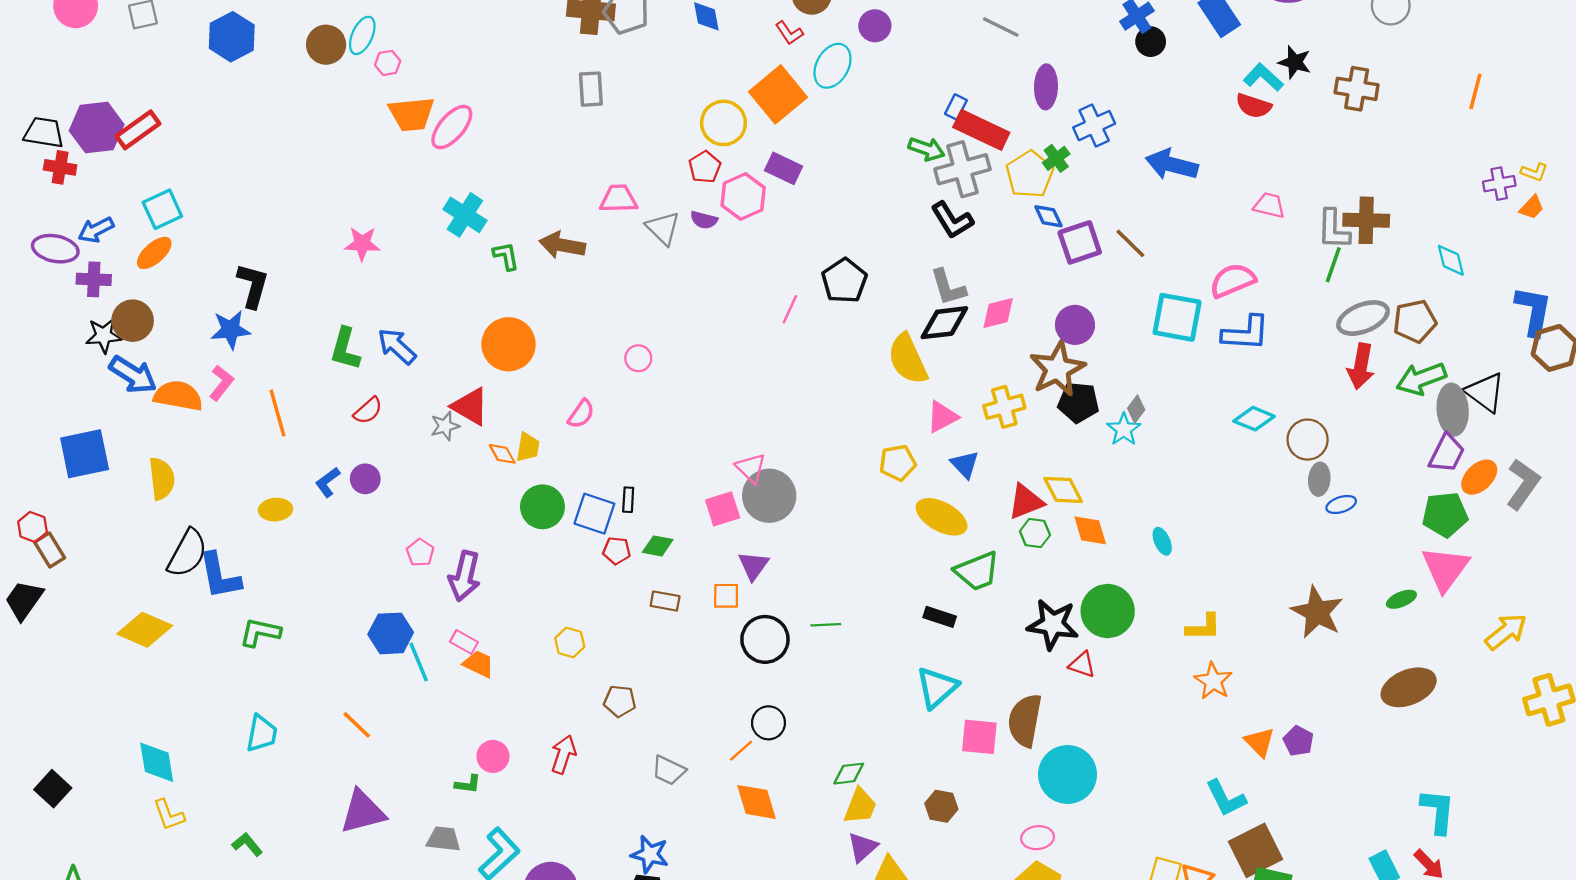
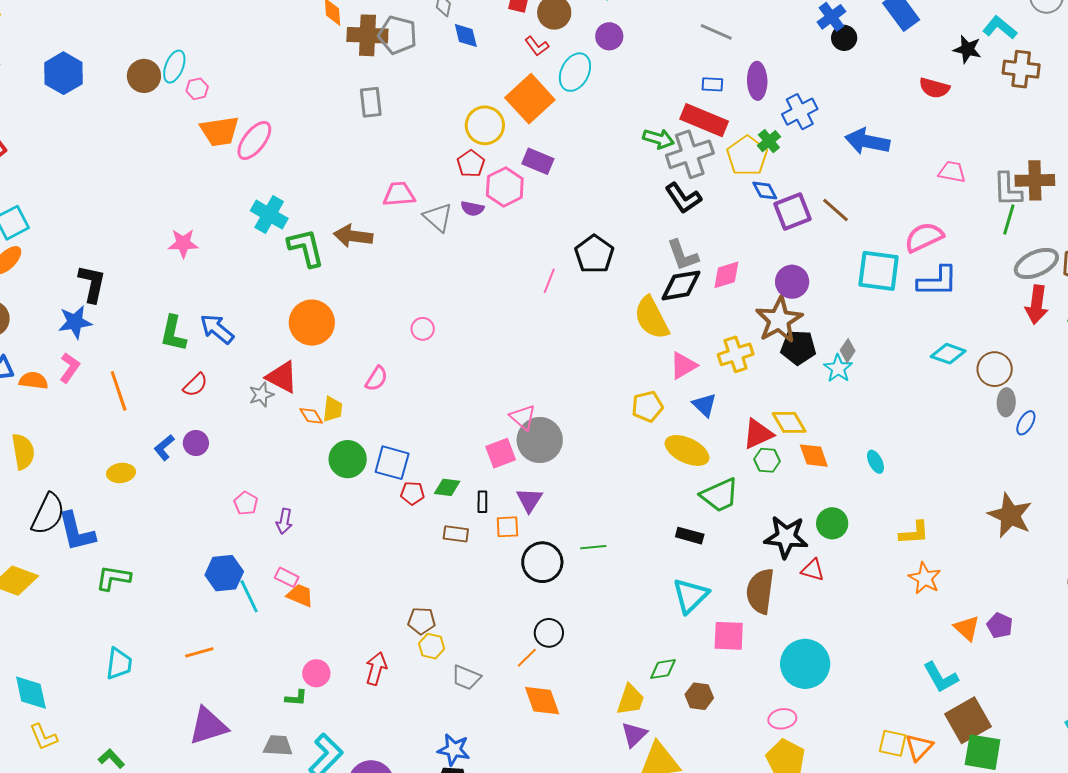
cyan L-shape: (1263, 77) -> (1000, 28), moved
blue rectangle: (956, 107) -> (712, 84), moved, turned 70
green L-shape: (506, 256) -> (306, 248), size x1.6
orange semicircle: (178, 396) -> (33, 381), size x0.7
black rectangle: (628, 500) -> (482, 502), moved
blue ellipse: (1341, 504) -> (1026, 423), turned -40
purple arrow: (464, 576) -> (284, 521), size x0.6
green circle: (1108, 611) -> (832, 523), size x0.7
yellow hexagon: (570, 643) -> (432, 646), moved
brown semicircle: (1025, 720) -> (760, 591), moved
orange line: (357, 725) -> (199, 652), turned -56
green diamond: (849, 774) -> (663, 669), moved

